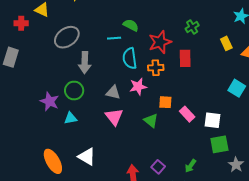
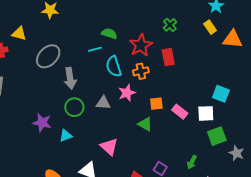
yellow rectangle: (226, 43) -> (210, 27), moved
cyan square: (237, 88) -> (221, 94), moved
green circle: (74, 91) -> (74, 107), moved
pink triangle: (114, 117) -> (109, 147), moved

